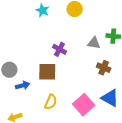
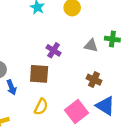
brown cross: (104, 68) -> (94, 80), moved
blue arrow: (23, 85) -> (12, 87), turned 80

